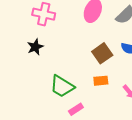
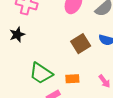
orange rectangle: (101, 81) -> (72, 79), moved

